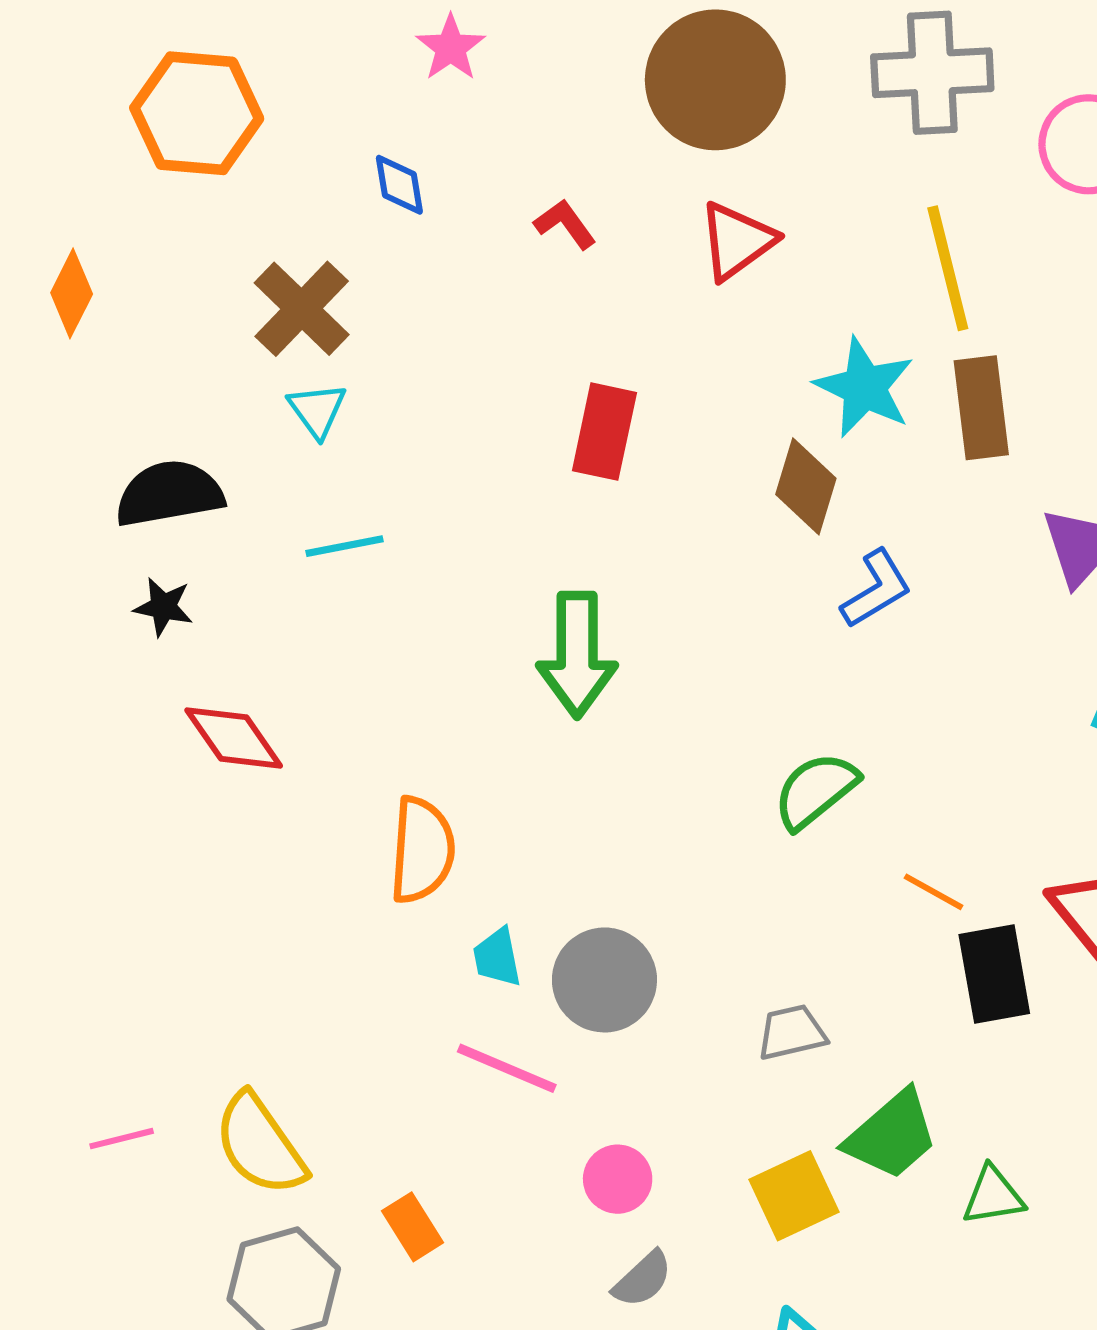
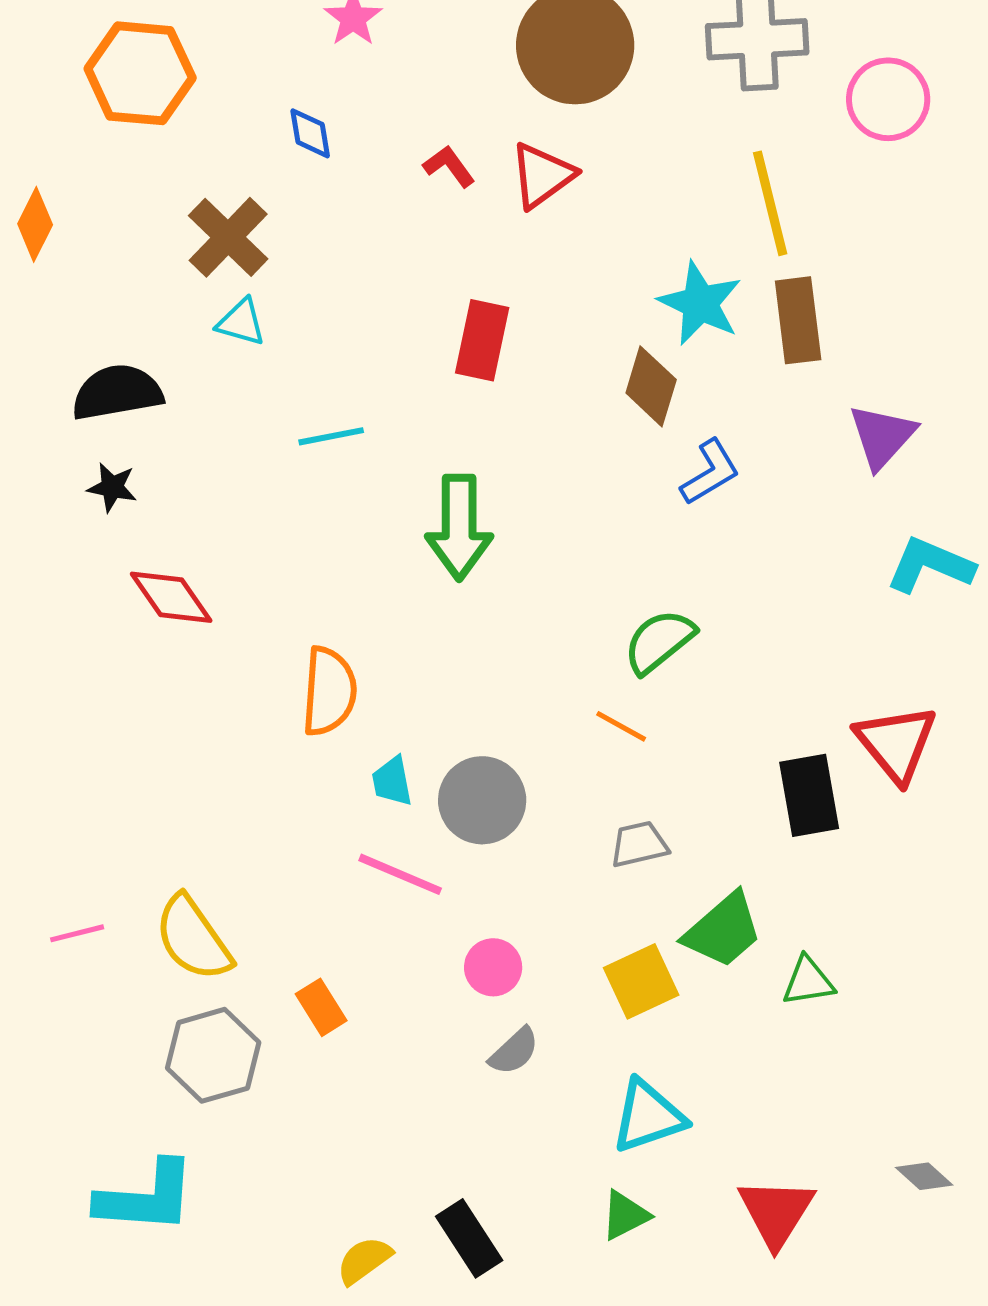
red triangle: (737, 241) -> (542, 175), moved
cyan triangle: (317, 410) -> (241, 322), turned -38
cyan line: (345, 546) -> (331, 436), moved
orange line: (933, 892) -> (621, 726), moved

